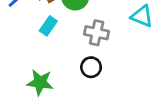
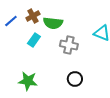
black circle: (91, 67) -> (75, 79), moved

